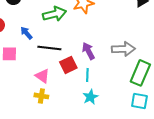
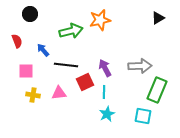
pink triangle: (42, 76) -> (59, 93), turned -42
yellow cross: (41, 96) -> (33, 95), moved
cyan square: (139, 101) -> (143, 116), moved

